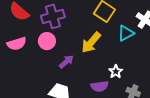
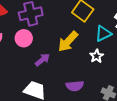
white star: (116, 72) -> (97, 56), moved

